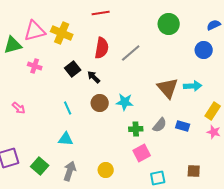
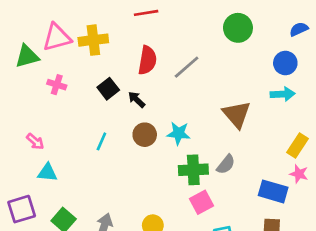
yellow cross: (62, 33) -> (93, 40), turned -30
cyan arrow: (193, 86) -> (283, 94), moved
cyan line: (68, 108) -> (101, 141), turned 48
blue rectangle: (183, 126) -> (273, 191), moved, size x1.5
green cross: (136, 129) -> (193, 170), size x1.5
cyan triangle: (66, 139) -> (47, 173), moved

